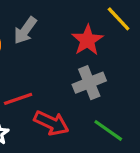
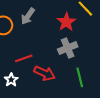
green line: (108, 130) -> (80, 77), turned 42

